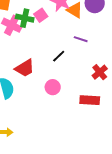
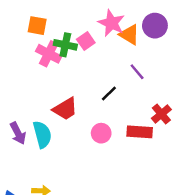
purple line: (81, 39) -> (137, 72), turned 32
red rectangle: (90, 100) -> (140, 132), moved

